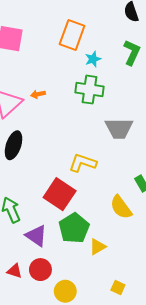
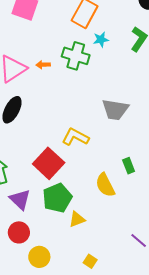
green cross: (89, 90) -> (76, 56), moved

